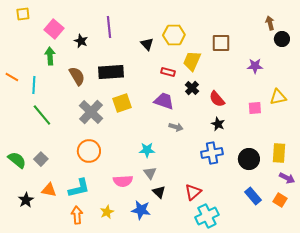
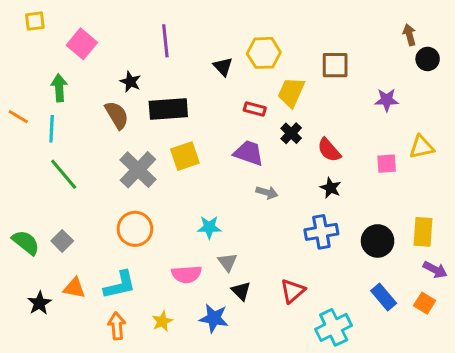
black star: (81, 41) -> (130, 82), moved
green arrow: (50, 56) -> (59, 88), moved
cyan star: (147, 150) -> (209, 227), moved
cyan cross: (207, 216) -> (334, 327), moved

